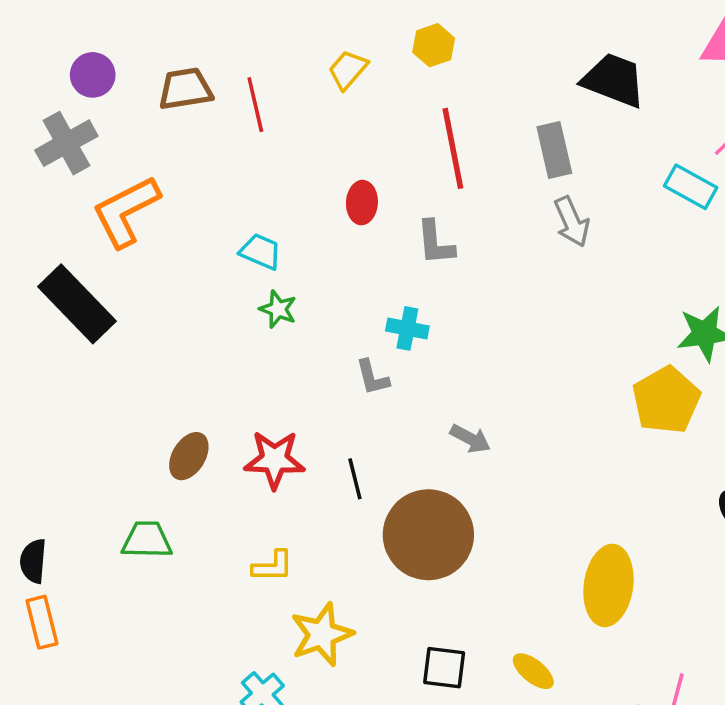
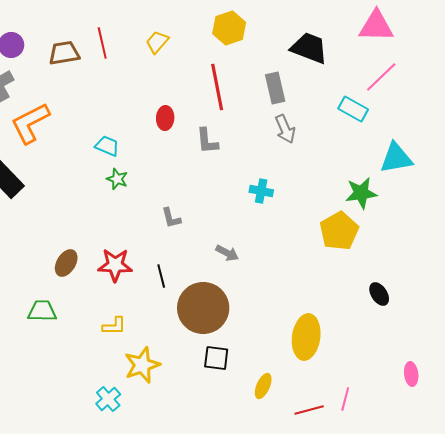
yellow hexagon: (434, 45) -> (229, 28), moved, size x1.4
red line: (255, 105) -> (102, 43), moved
cyan cross: (407, 328) -> (261, 191), moved
black square: (444, 668) -> (216, 358), moved
yellow ellipse: (533, 671) -> (263, 386), turned 75

